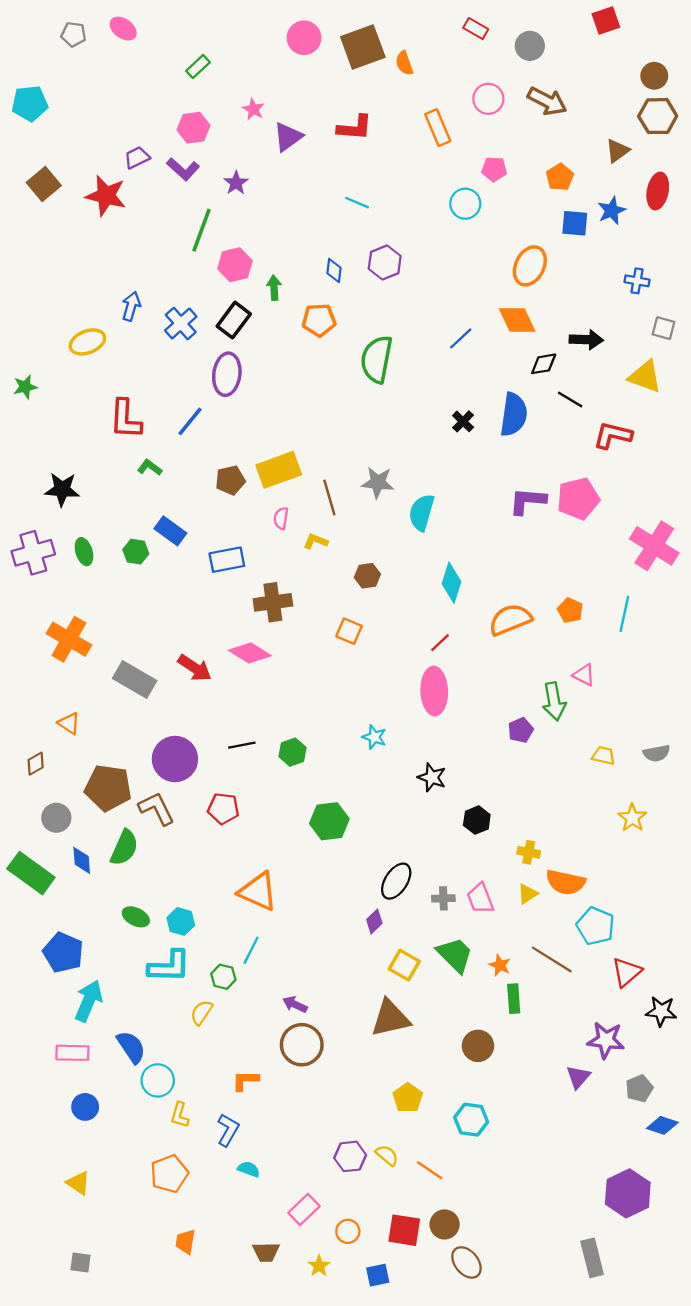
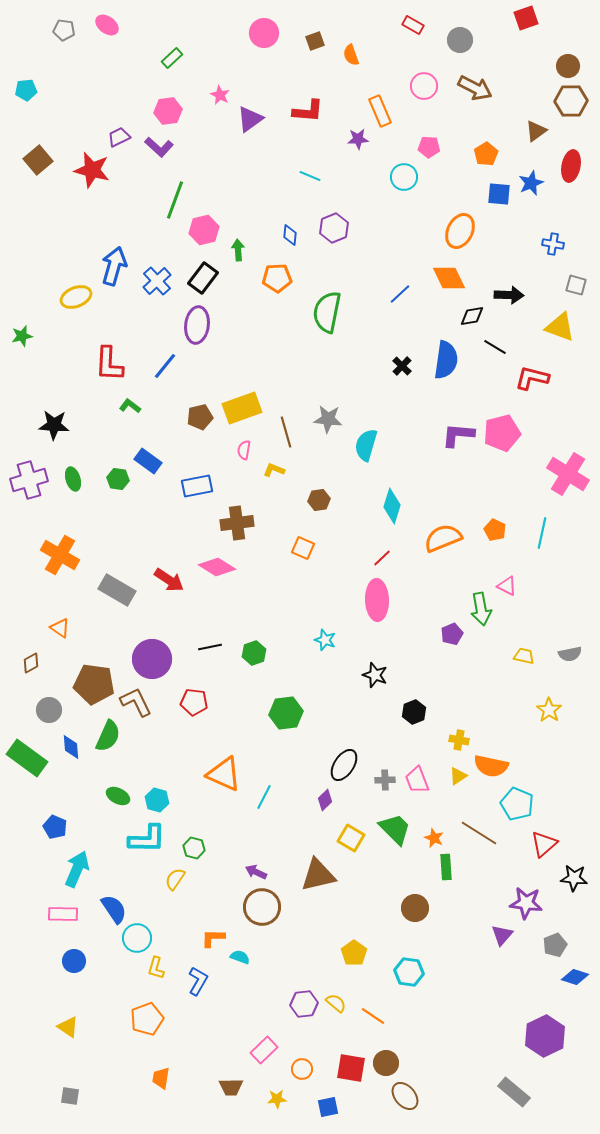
brown square: (363, 47) -> (315, 41), size x0.5
cyan pentagon: (30, 103) -> (26, 90), size x0.7
purple star: (236, 183) -> (358, 139), moved, turned 30
blue arrow: (131, 306) -> (114, 266), size x1.5
cyan line: (251, 950) -> (264, 797), moved
blue pentagon: (63, 953) -> (55, 827), size x0.7
brown triangle: (390, 1018) -> (318, 875), moved
cyan semicircle: (249, 1169) -> (240, 957), moved
gray rectangle: (592, 1258) -> (514, 1092), turned -36
yellow star: (319, 1266) -> (277, 1099), turned 30

